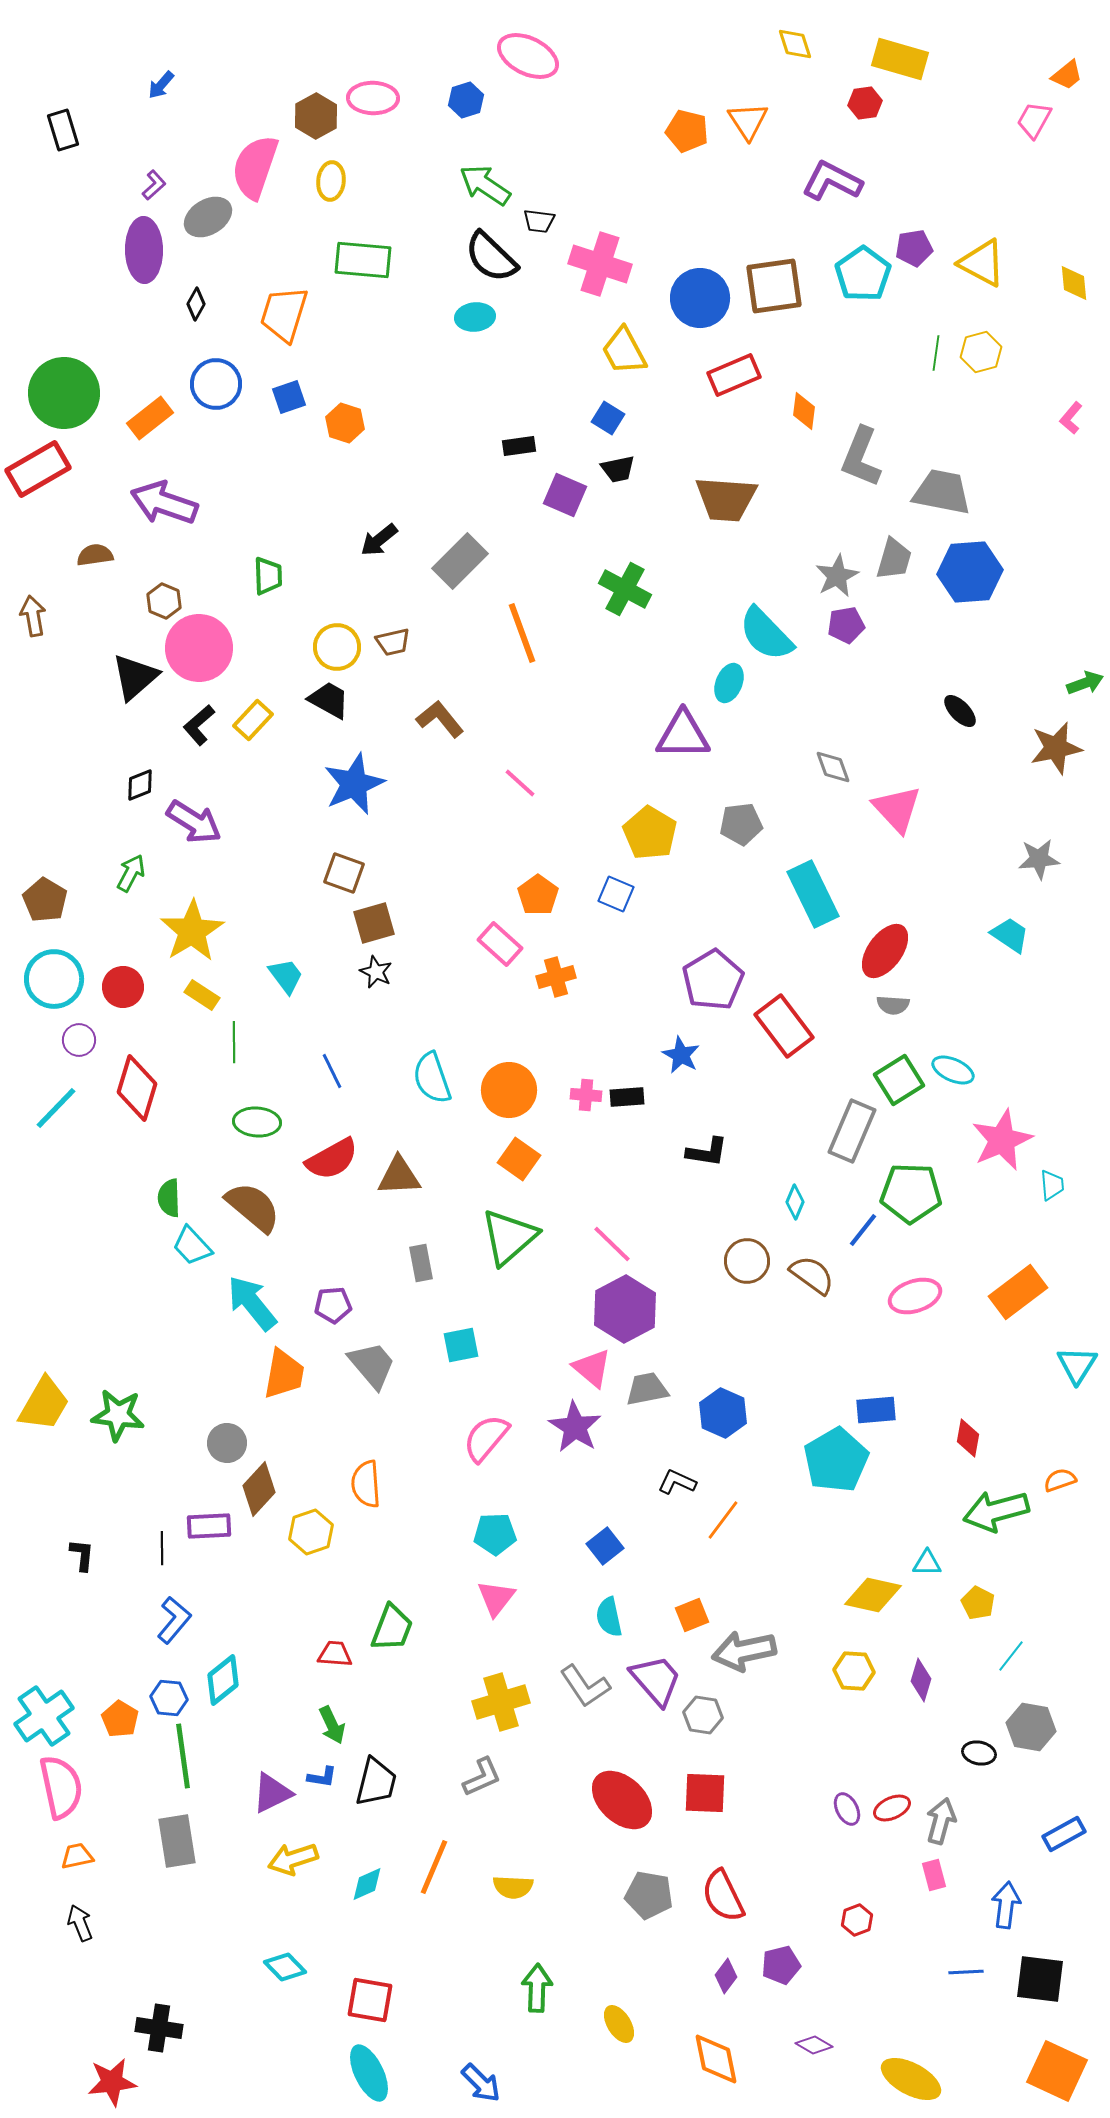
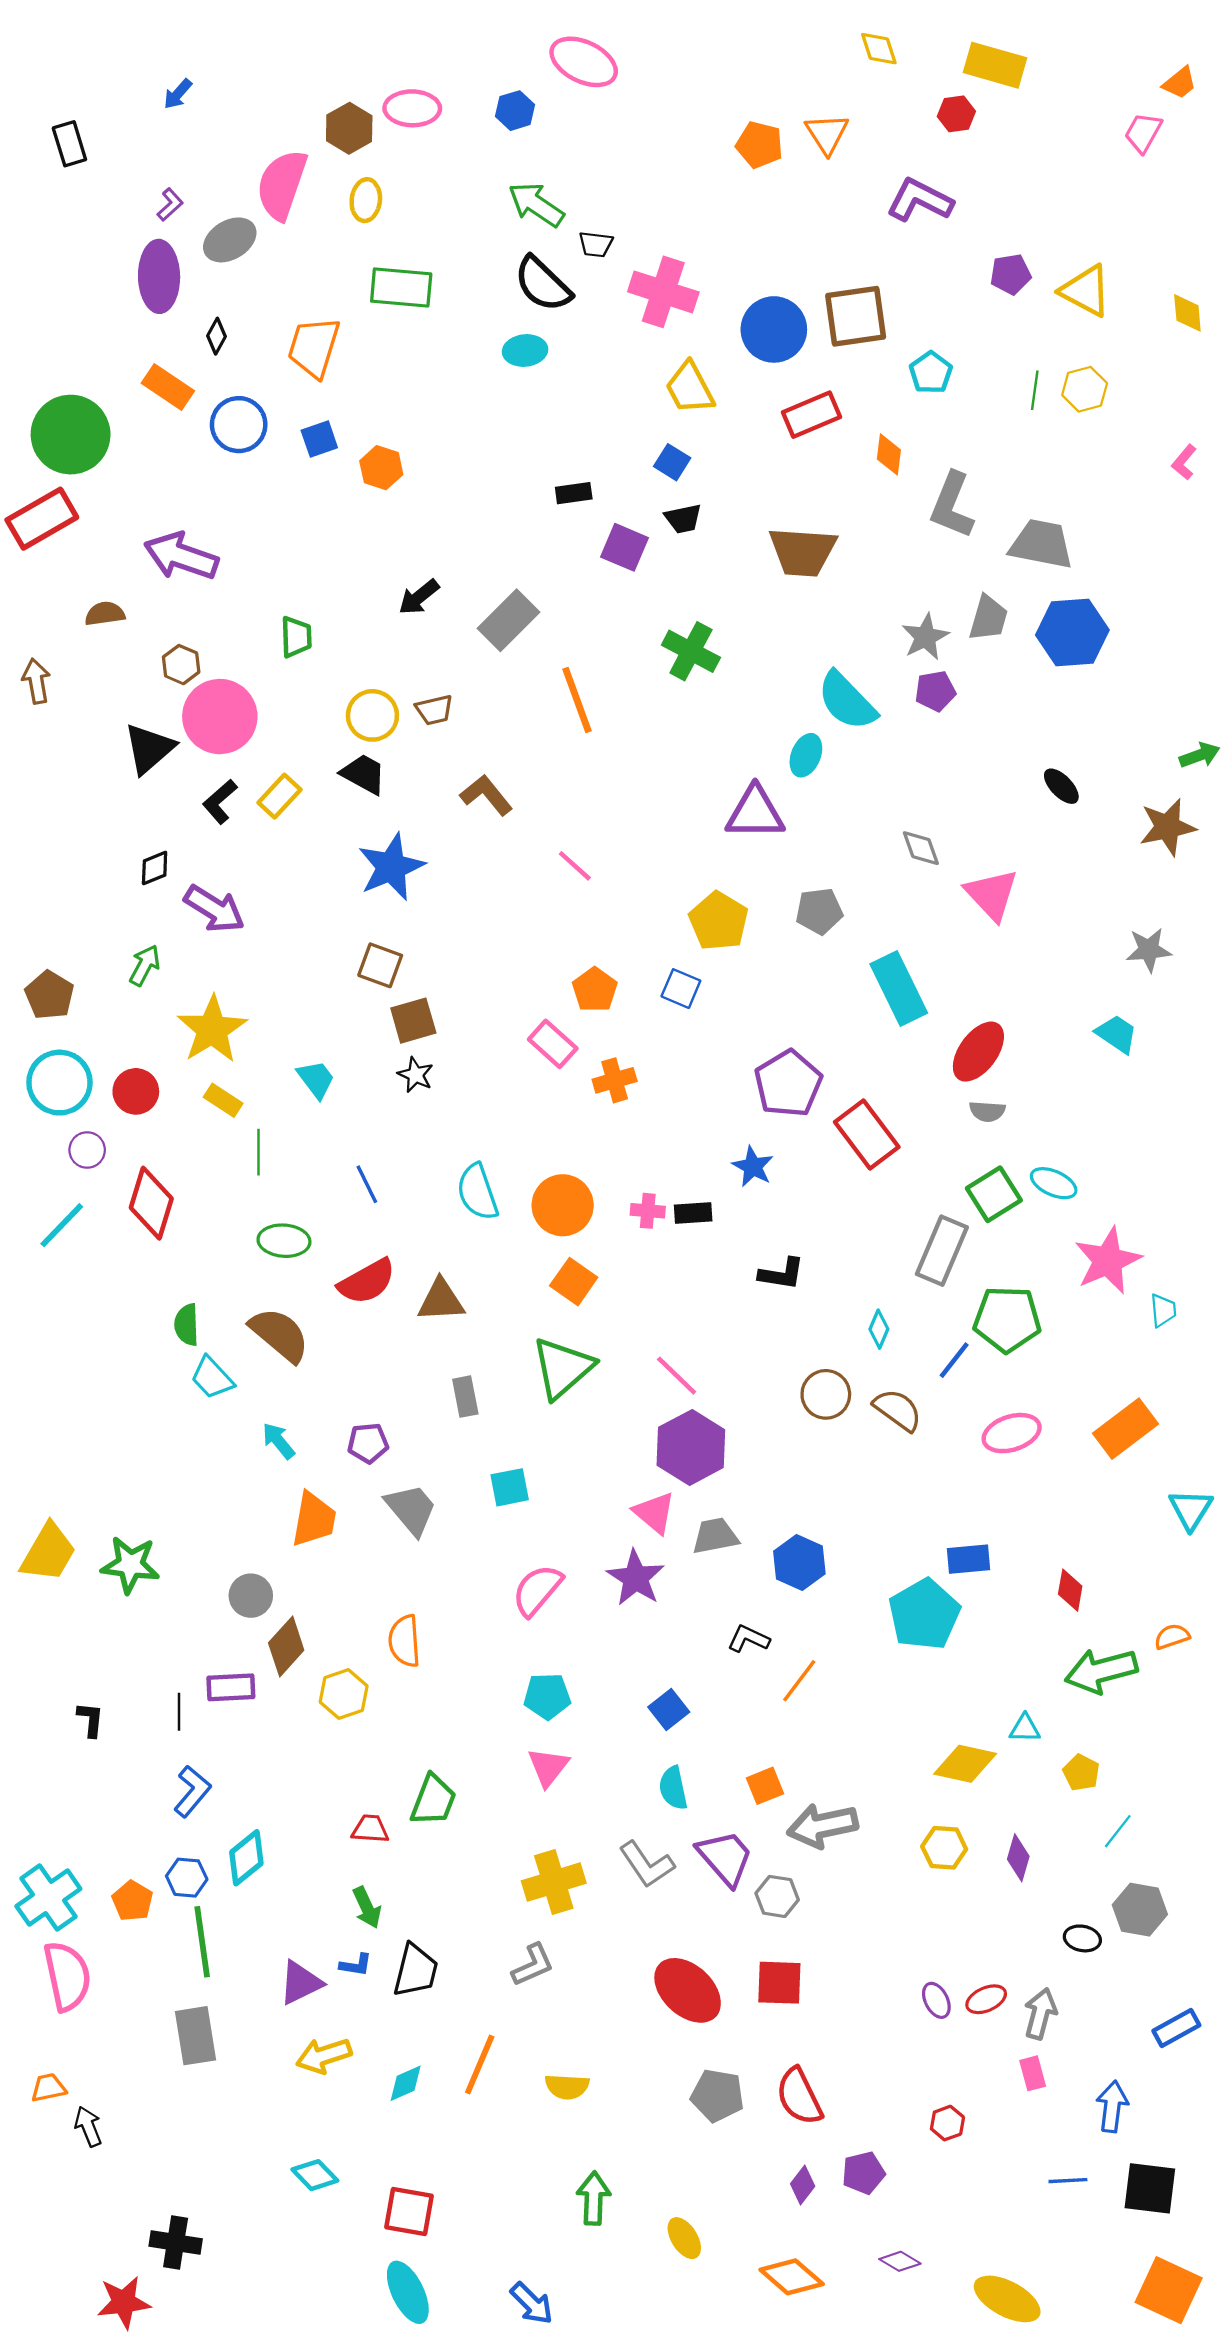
cyan pentagon: (863, 274) -> (931, 373), moved, size x0.7
orange rectangle: (150, 418) -> (168, 387), moved, turned 72
cyan arrow: (252, 1303) -> (278, 1441), size x0.6
orange trapezoid: (77, 1856) -> (48, 2088), moved
orange diamond: (716, 2059) -> (792, 2277), turned -38

